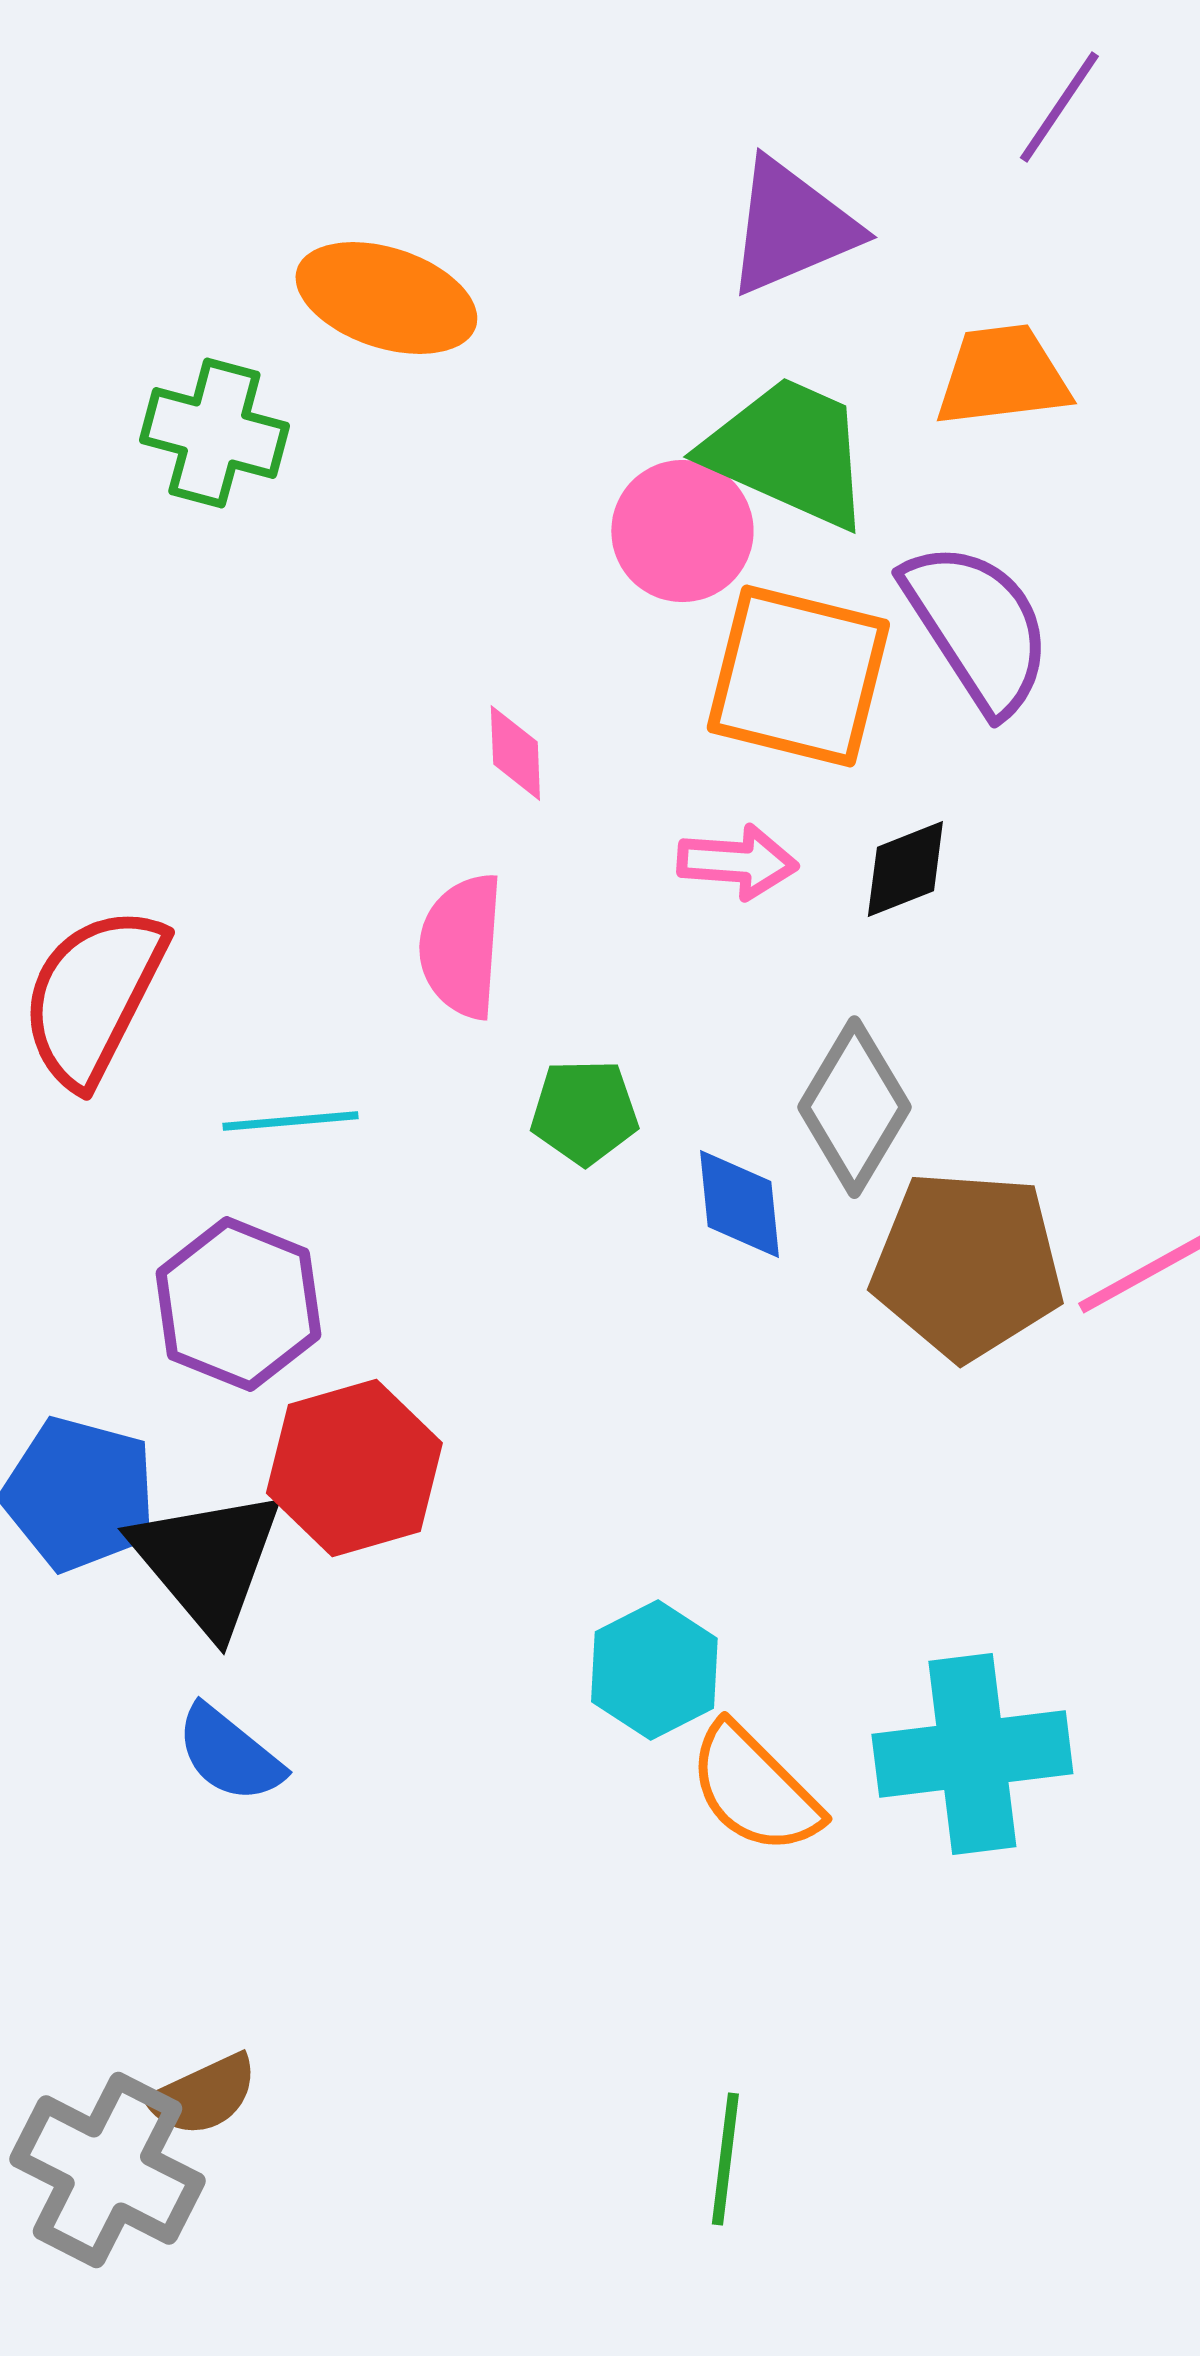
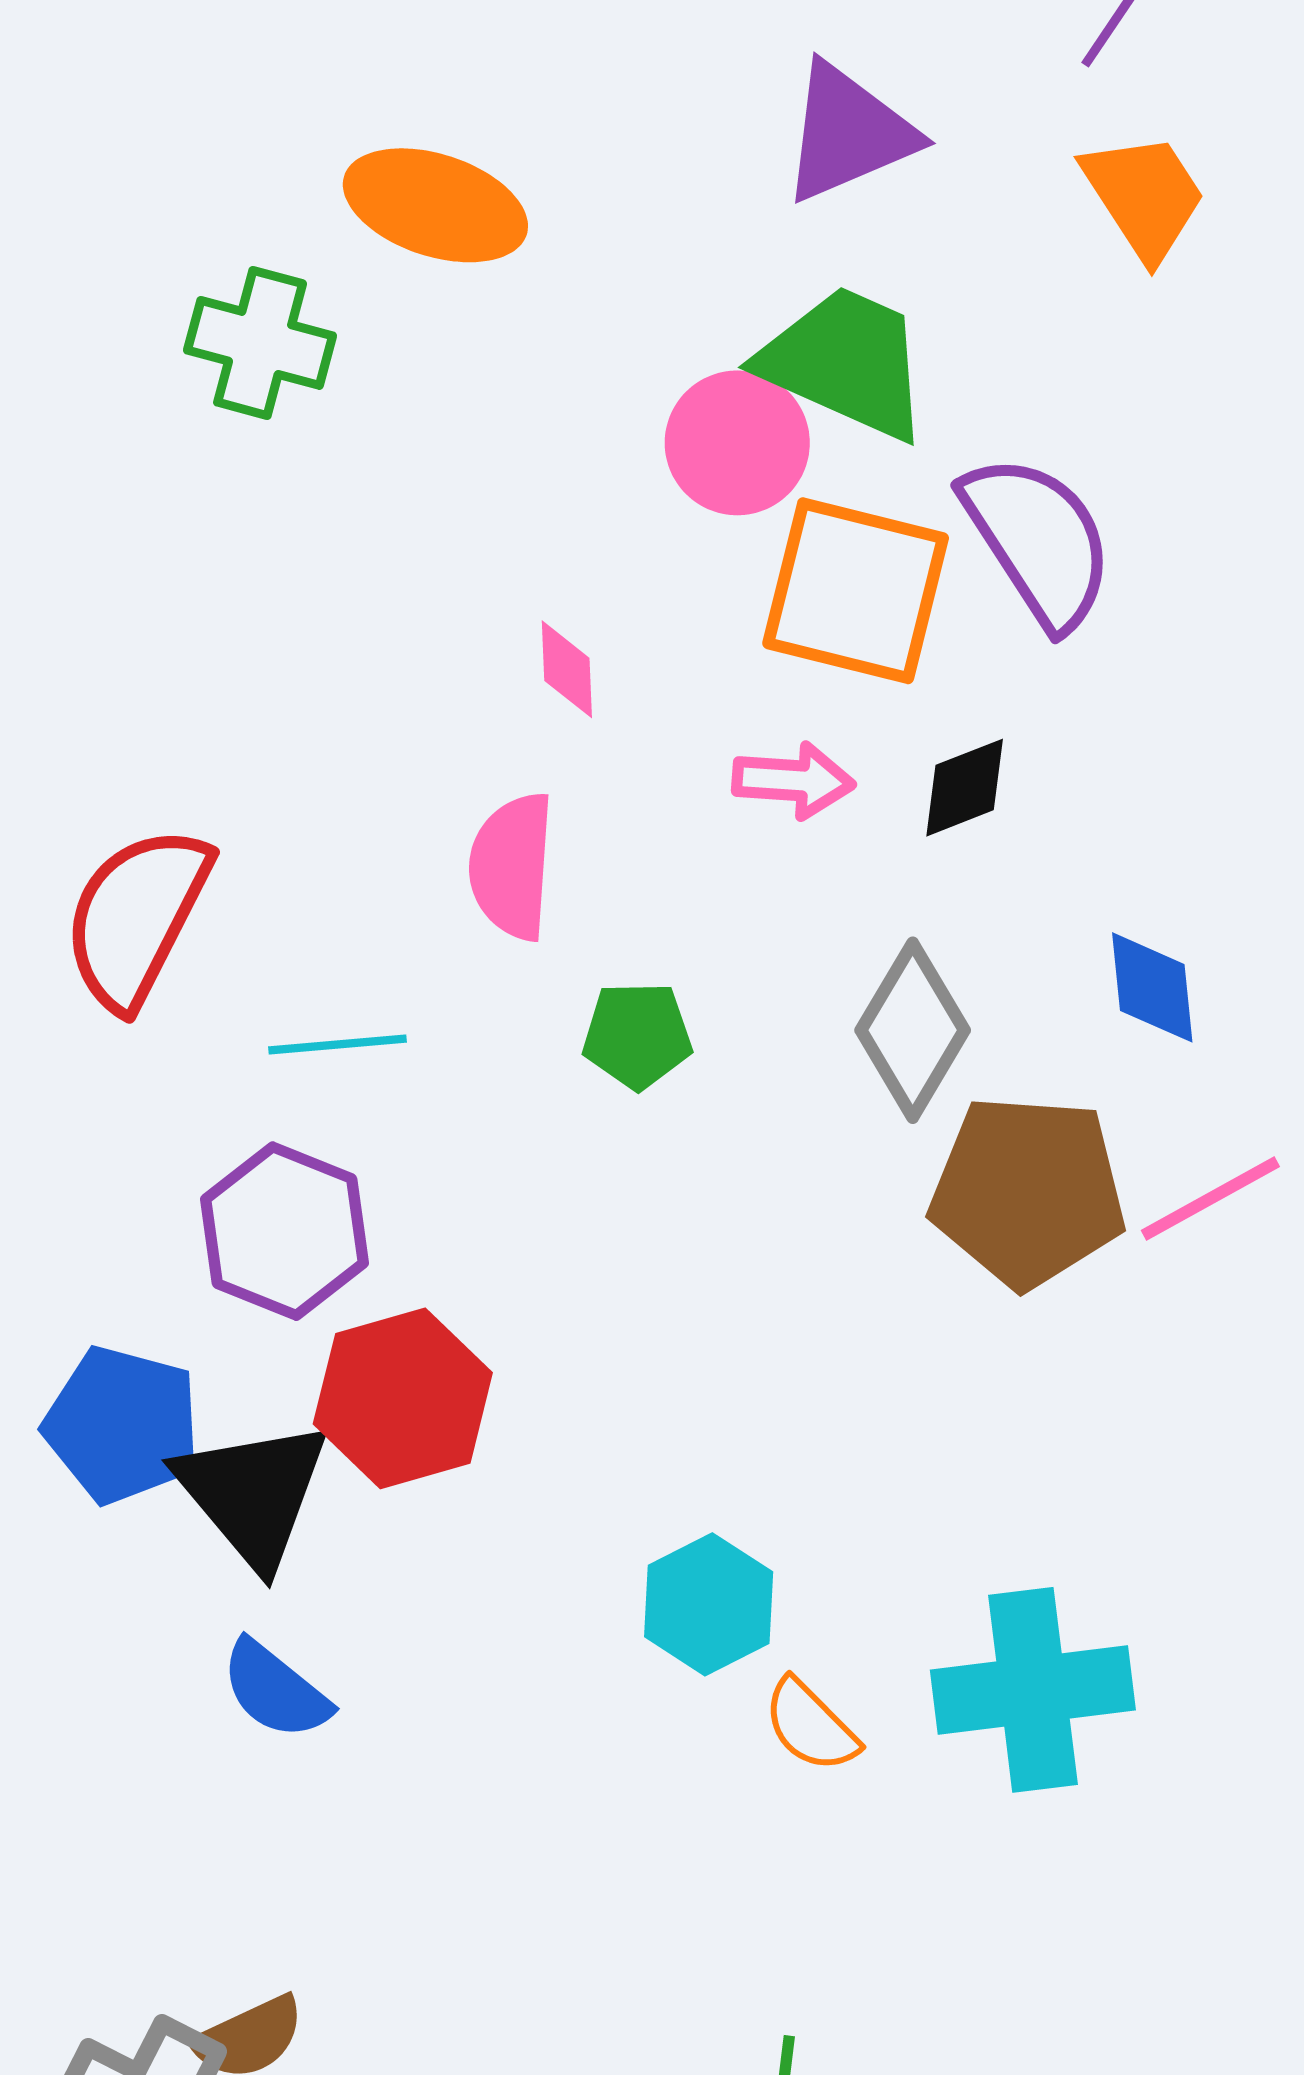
orange trapezoid: (1002, 376) -> (1144, 196), moved, turned 64
blue diamond: (739, 1204) -> (1152, 987), moved
orange semicircle: (754, 1789) -> (811, 1726), size x0.7

